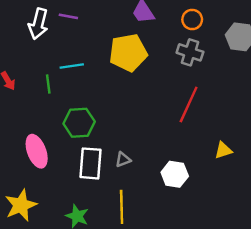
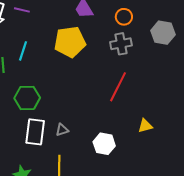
gray cross: (190, 52) -> (121, 44), turned -30
cyan line: (72, 66) -> (23, 51), turned -66

